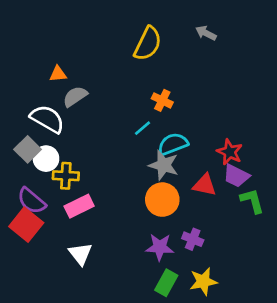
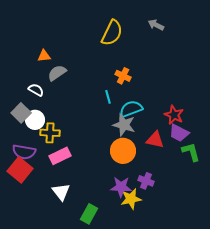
white semicircle: (47, 119) -> (36, 90), size x0.6
cyan line: (142, 128) -> (108, 97), turned -64
purple semicircle: (31, 201) -> (24, 152), turned -30
yellow star: (203, 281) -> (131, 199), moved
green rectangle: (166, 283) -> (89, 214), moved

